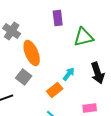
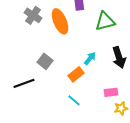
orange ellipse: (32, 53) -> (60, 21), moved

